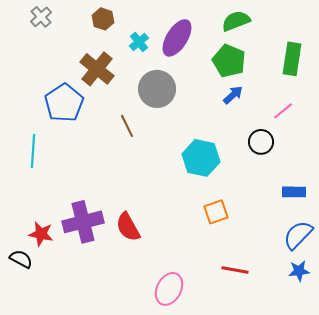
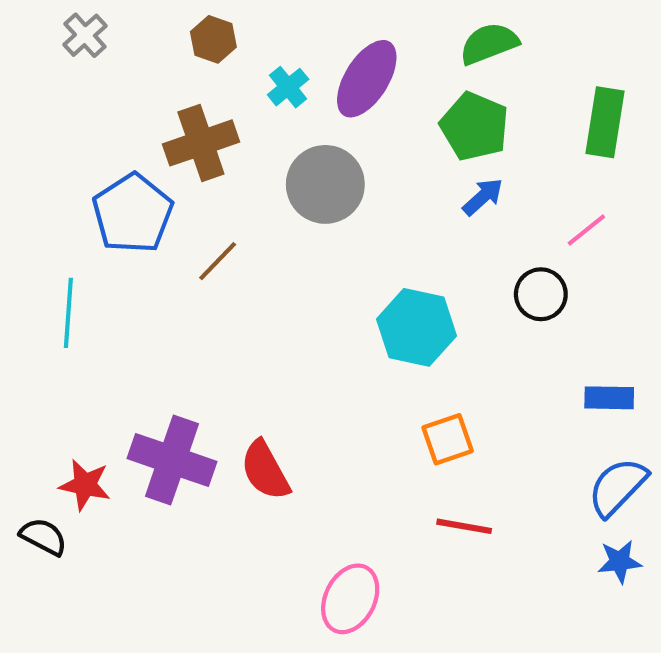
brown cross: (97, 69) -> (201, 143), turned 32
brown line: (127, 126) -> (218, 261), moved, turned 70
purple cross: (83, 222) -> (172, 460), turned 33
red line: (235, 270) -> (464, 526), moved

